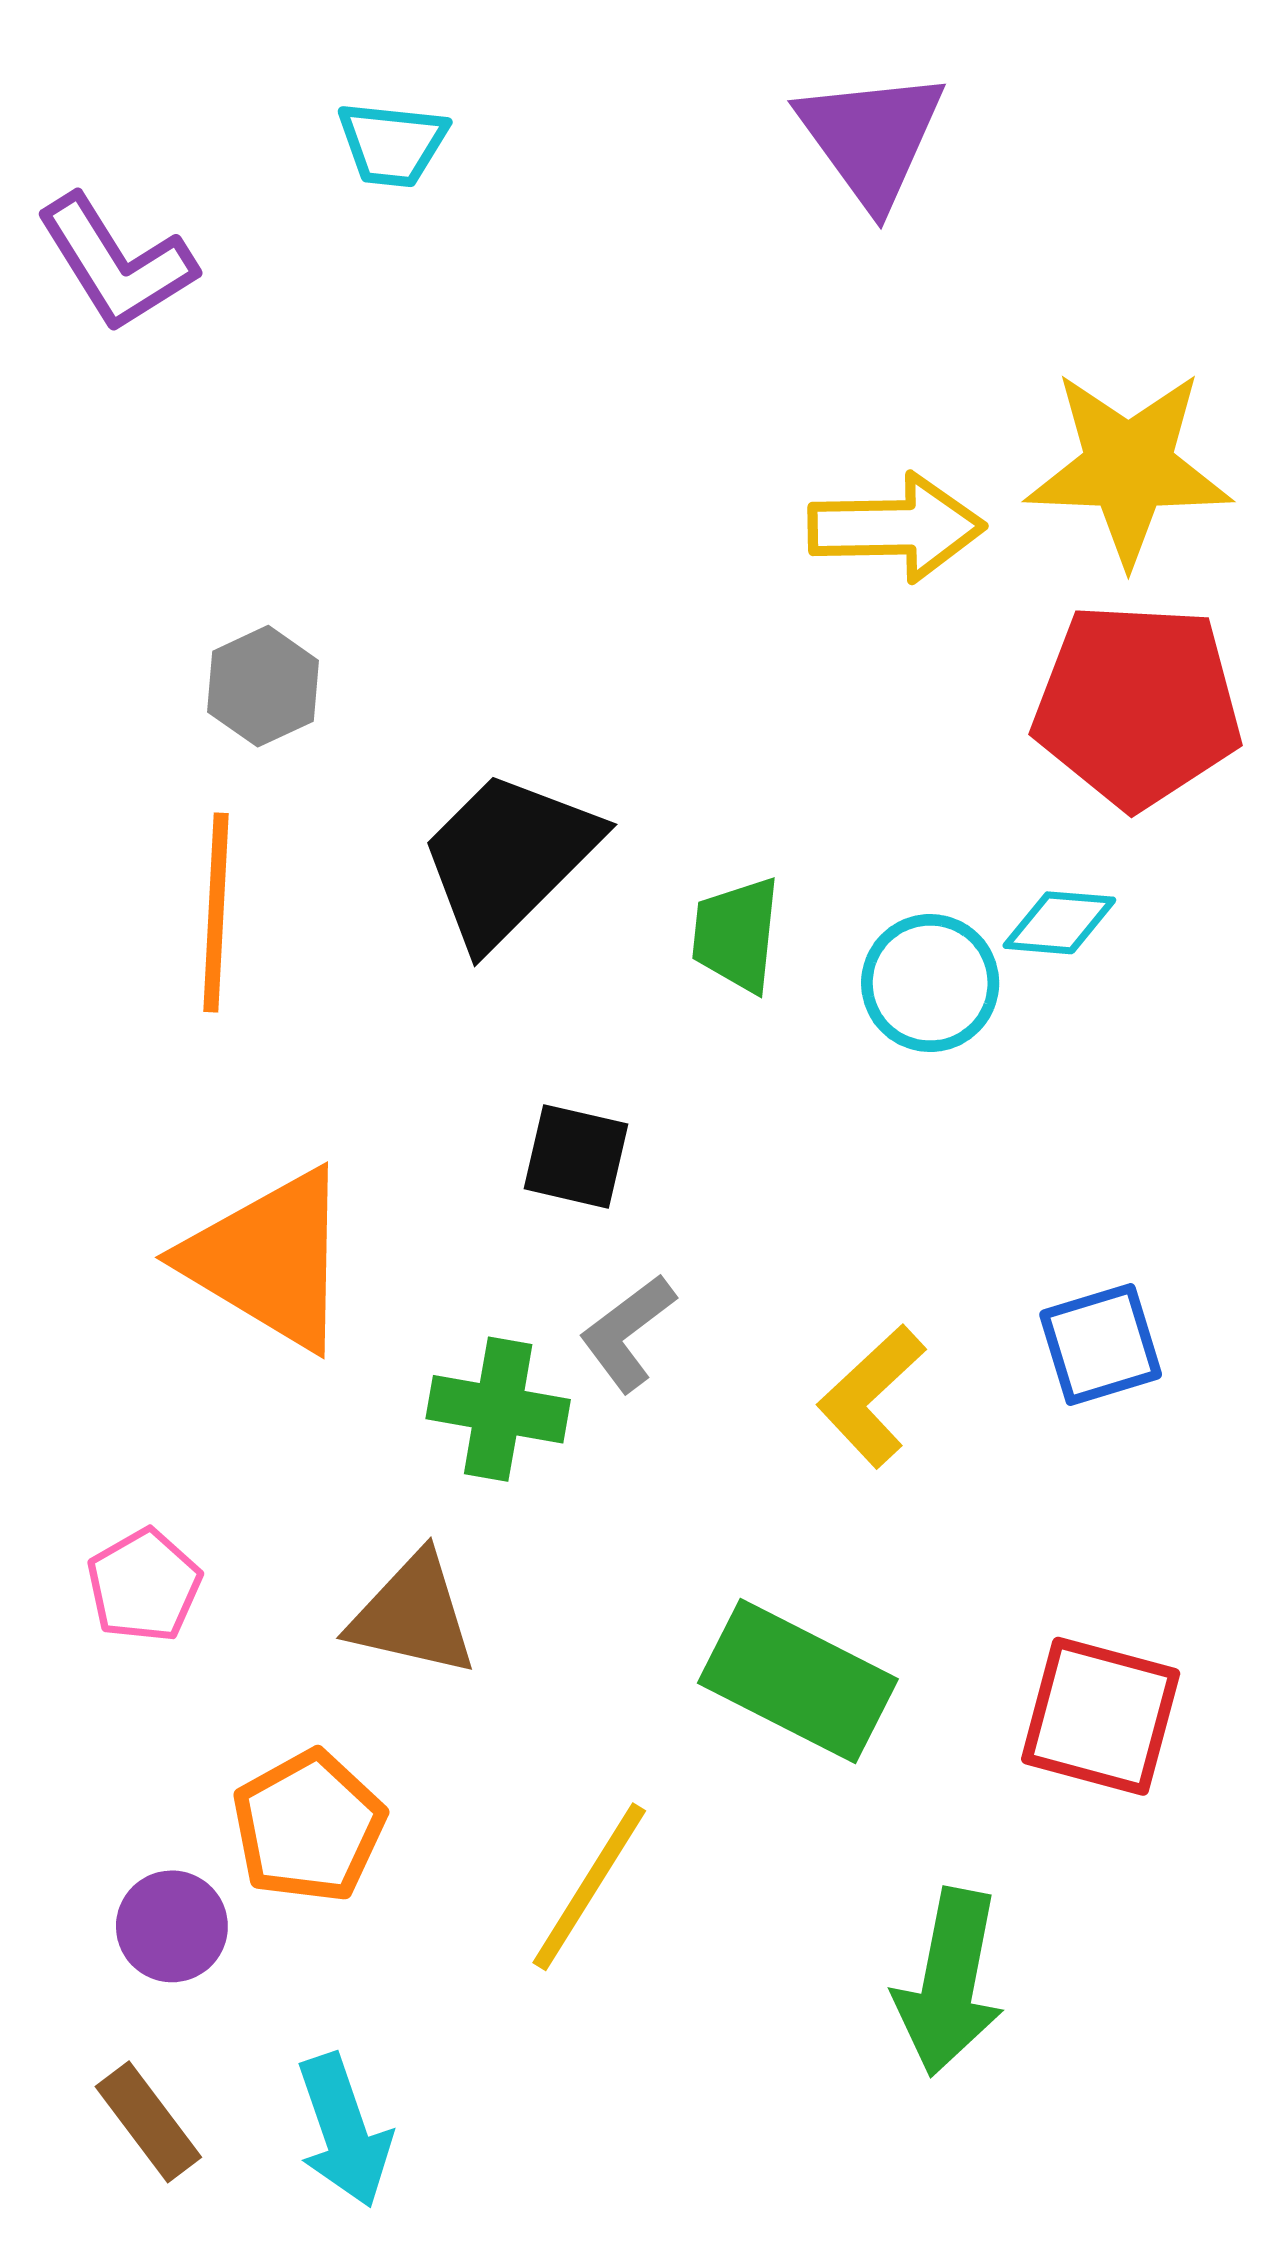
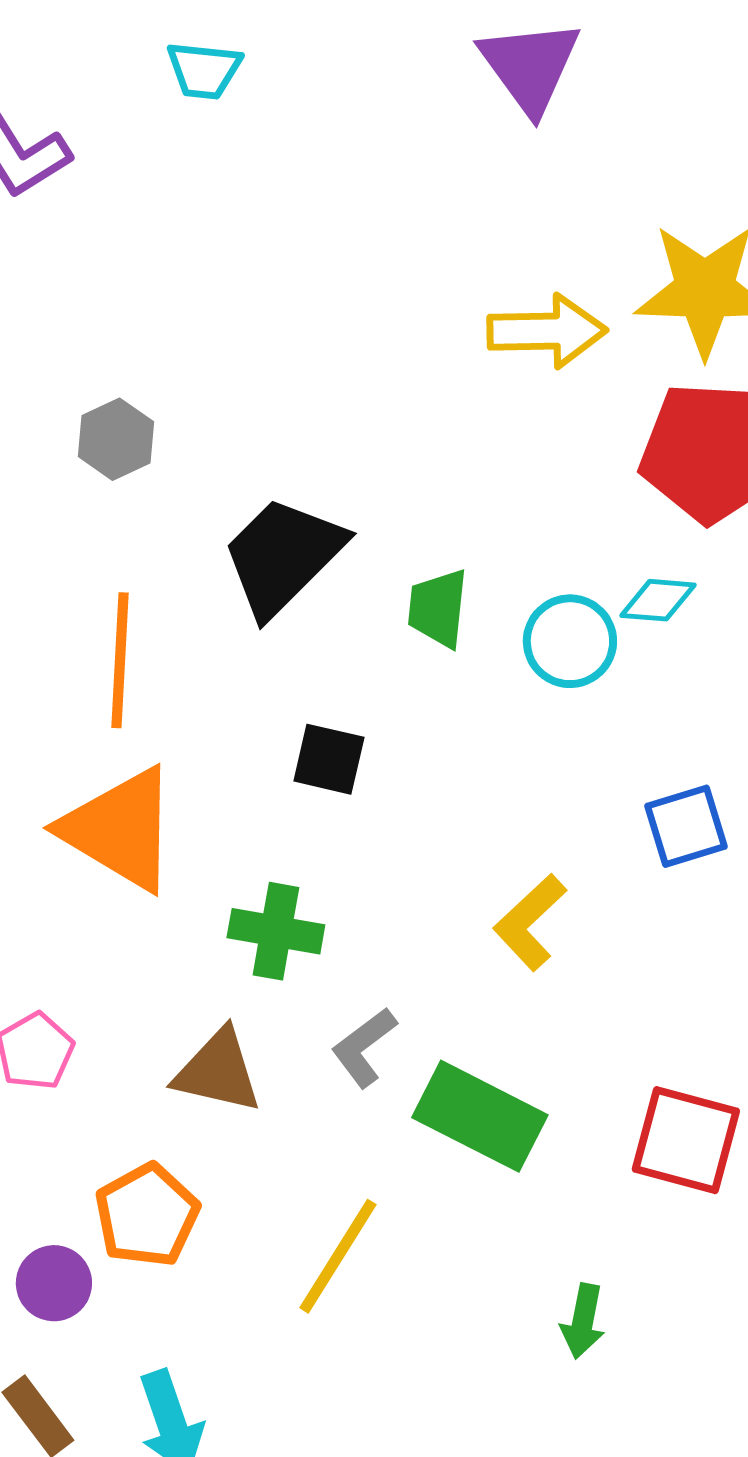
orange line: (216, 912) -> (120, 660), moved
gray L-shape: (627, 1333) -> (364, 1047), moved
blue square: (1101, 1345) -> (686, 826), moved
green arrow: (949, 1982) -> (583, 1321), size x0.6

